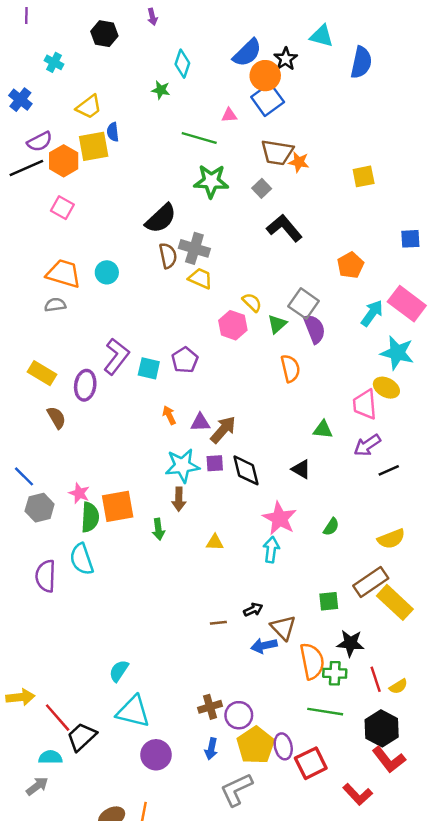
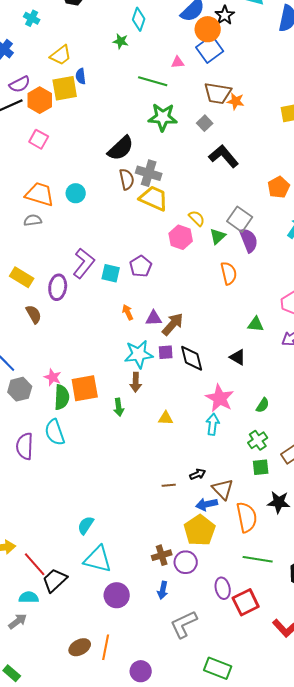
yellow trapezoid: (200, 278) -> (154, 198), size x1.4
green cross: (335, 673) -> (258, 440), moved, turned -36
yellow pentagon: (256, 745) -> (200, 530), moved

